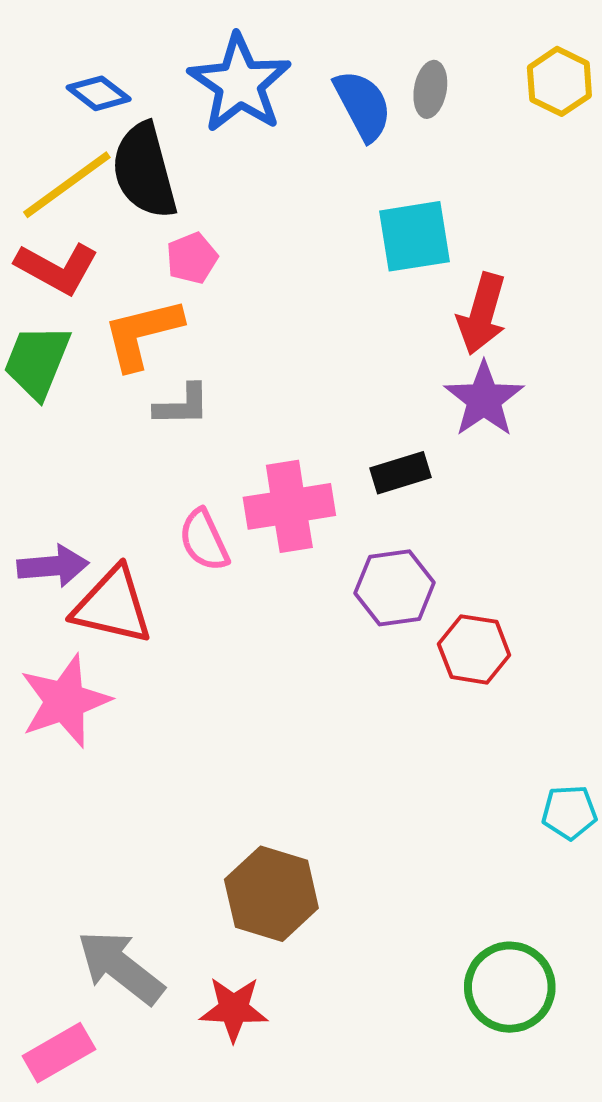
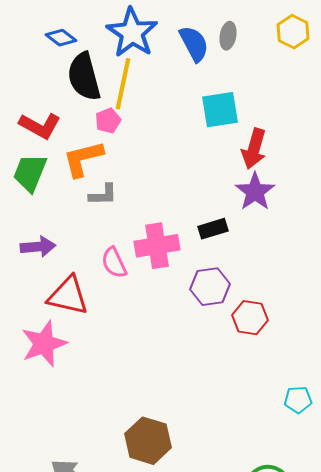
yellow line: (67, 185) -> (123, 84), moved, turned -42
purple arrow: (53, 566) -> (38, 247), moved

